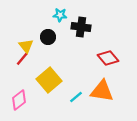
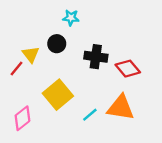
black cross: (81, 27) -> (96, 57), moved
red line: (22, 59) -> (17, 69), moved

